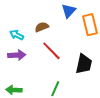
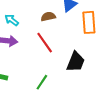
brown semicircle: (42, 27) -> (48, 17), moved

